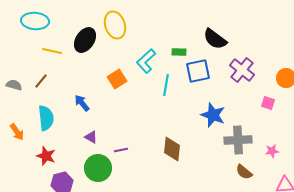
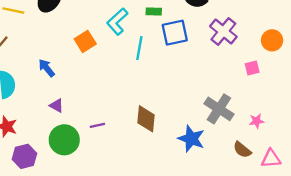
pink square: (268, 103) -> (252, 68), turned -32
blue star: (213, 115) -> (191, 139), moved
gray cross: (238, 140) -> (219, 109), turned 36
purple line: (121, 150) -> (97, 125), moved
brown semicircle: (244, 172) -> (242, 150), moved

